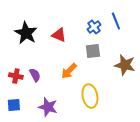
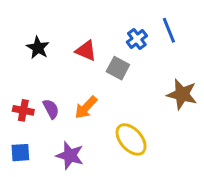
black star: (26, 33) -> (38, 48), size x0.7
gray square: (93, 51) -> (118, 68), moved, turned 35
orange arrow: (69, 71) -> (86, 107), moved
yellow ellipse: (90, 96) -> (131, 139), turned -30

